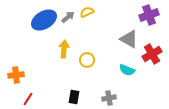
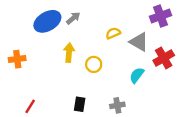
yellow semicircle: (87, 12) -> (113, 33), moved
cyan semicircle: (127, 70) -> (137, 75), turned 105
orange cross: (16, 75) -> (17, 59), moved

